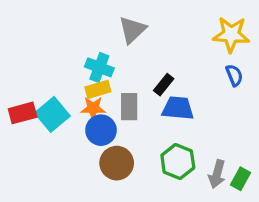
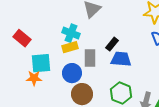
orange star: (93, 108) -> (34, 78), moved
red rectangle: (23, 113) -> (22, 38), moved, turned 54
cyan square: (52, 114) -> (41, 63), turned 35

